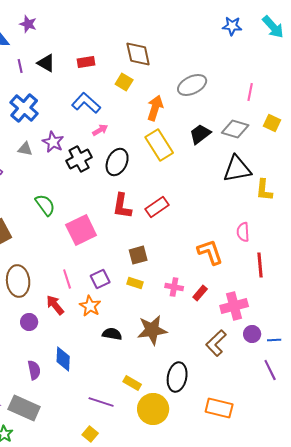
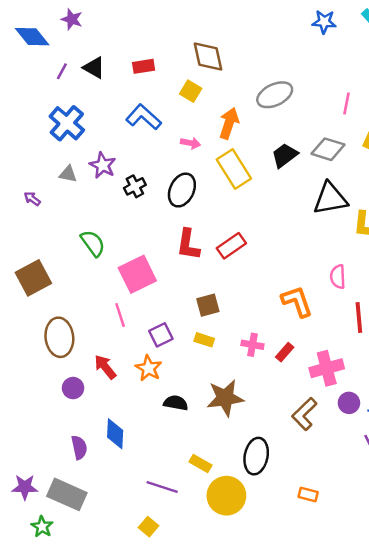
purple line: (20, 66) -> (62, 71), turned 40
pink arrow: (100, 130) -> (191, 143), moved, turned 42
black cross: (79, 159) -> (135, 186), size x0.7
pink line: (67, 279) -> (120, 315), moved
orange rectangle: (219, 408) -> (308, 494), size x0.6

